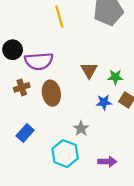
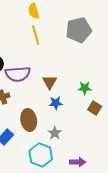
brown triangle: (89, 70) -> (50, 82), moved
brown ellipse: (51, 93) -> (29, 120), moved
blue star: (104, 102) -> (56, 103), moved

